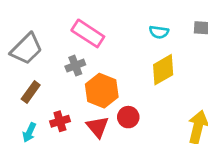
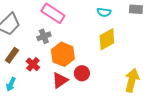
red cross: (60, 121) -> (33, 64), moved, turned -32
red triangle: (98, 127) -> (60, 80), turned 36

